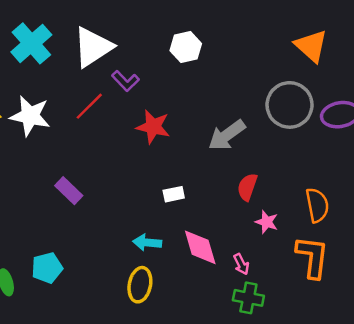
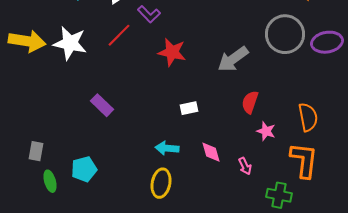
pink diamond: (200, 247) -> (211, 152), size x0.7
green cross: (248, 298) -> (279, 195), moved

